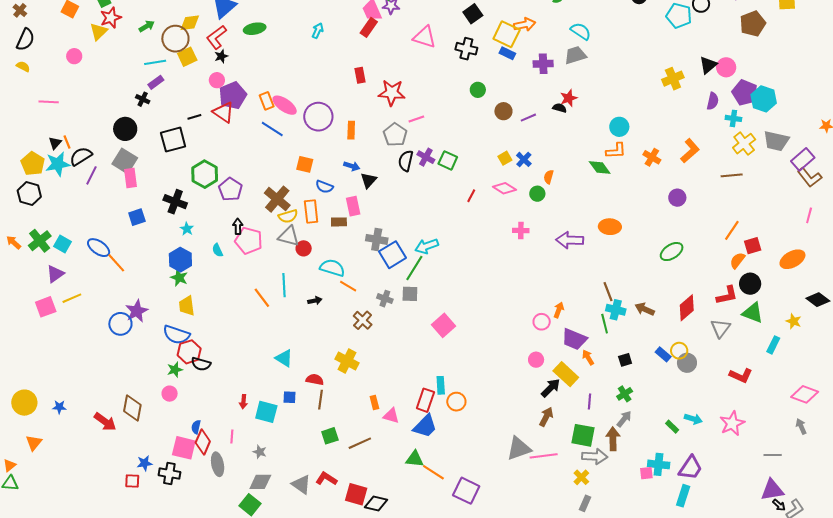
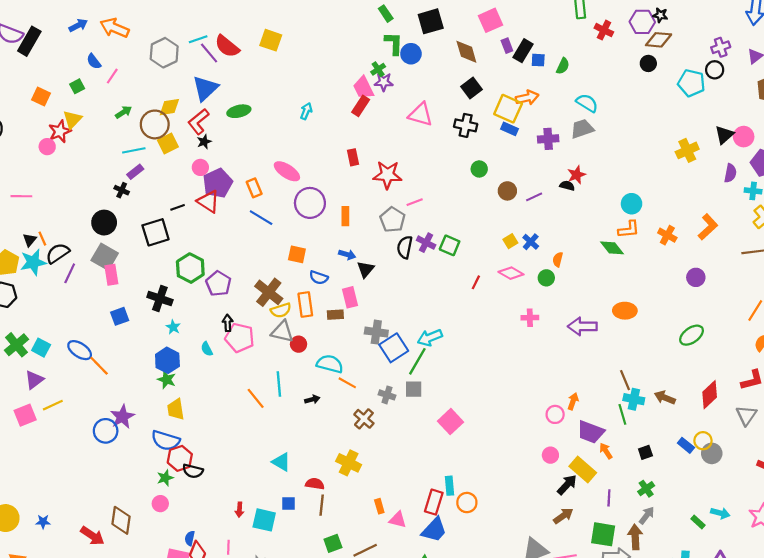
red star: (111, 18) -> (60, 131), moved
pink ellipse: (285, 105) -> (287, 171), moved
brown arrow: (546, 417) -> (563, 516), turned 30

